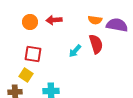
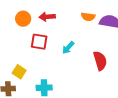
red semicircle: (96, 44) -> (100, 61), moved
red square: (33, 54) -> (39, 42), moved

